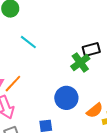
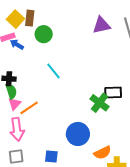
green cross: (80, 62) -> (100, 103), turned -30

